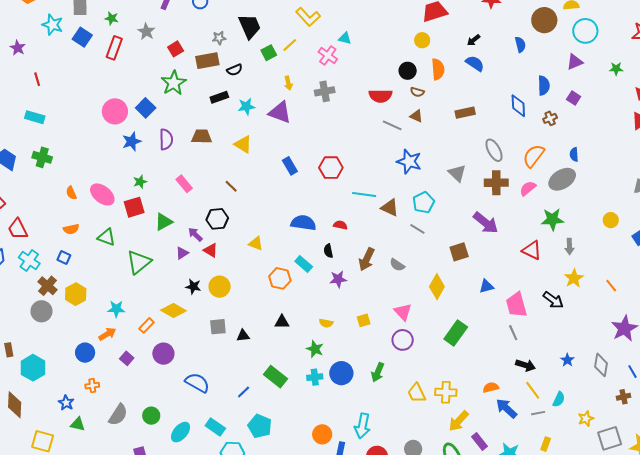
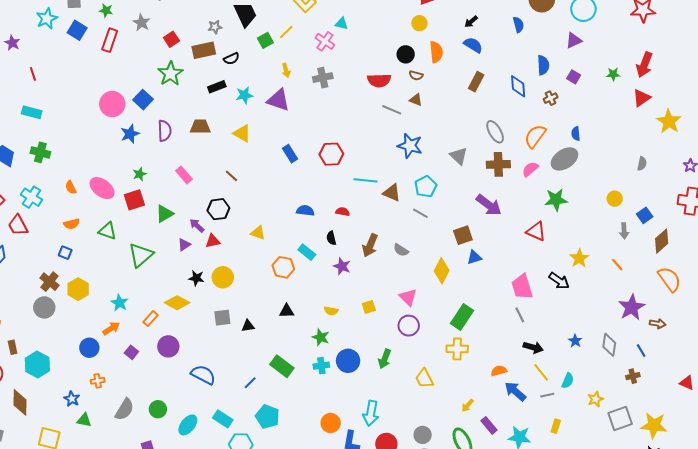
cyan star: (53, 25) -> (47, 19), turned 30
green star: (616, 69) -> (613, 74), moved
brown rectangle: (465, 113) -> (476, 82), moved, turned -48
blue semicircle: (303, 223) -> (305, 211), size x0.7
gray arrow: (569, 247) -> (624, 231), moved
red triangle: (211, 250) -> (213, 241), turned -42
cyan cross: (29, 261) -> (31, 197), moved
purple star: (338, 279) -> (342, 266), turned 30
blue triangle: (486, 286) -> (474, 257), moved
cyan star: (116, 309) -> (119, 303), turned 30
yellow cross: (446, 392) -> (457, 349), moved
yellow arrow: (459, 421) -> (468, 405), size x0.6

